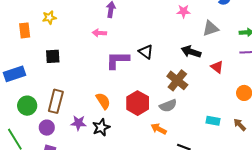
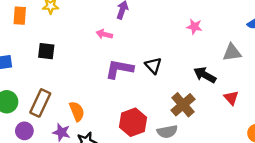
pink star: (183, 11) -> (194, 27), moved
orange semicircle: (103, 101) -> (77, 111), moved

